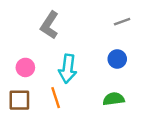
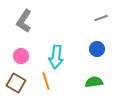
gray L-shape: (50, 25) -> (24, 21), moved
brown square: (19, 100) -> (16, 83), turned 30

